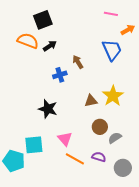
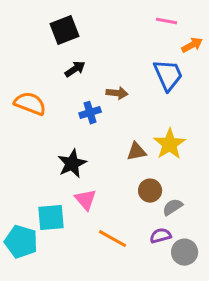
orange semicircle: (28, 41) -> (30, 104), moved
brown arrow: (78, 62) -> (117, 93), turned 128
black star: (48, 109) -> (72, 164), turned 30
pink triangle: (65, 139) -> (86, 200), moved
purple semicircle: (99, 157) -> (161, 236), moved, turned -32

